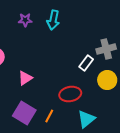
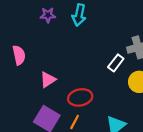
red ellipse: (70, 94) -> (80, 97), moved

